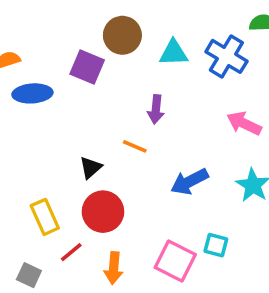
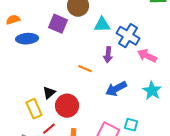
cyan triangle: (174, 53) -> (102, 25), moved
blue cross: (226, 56) -> (128, 36), moved
purple arrow: (156, 109) -> (108, 55), moved
black triangle: (91, 168) -> (49, 93), moved

